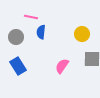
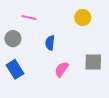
blue semicircle: (41, 32) -> (50, 43), moved
yellow circle: (82, 34) -> (83, 17), moved

